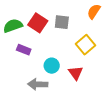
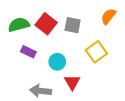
cyan circle: (52, 66) -> (57, 62), moved
red triangle: (76, 73) -> (72, 82), moved

